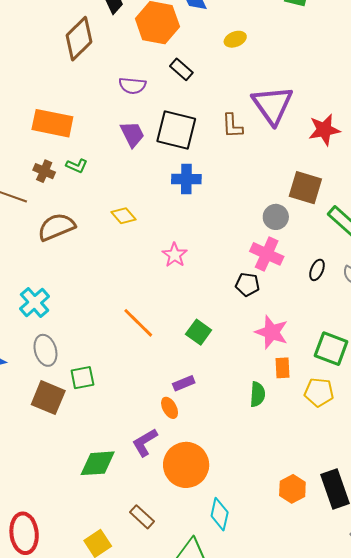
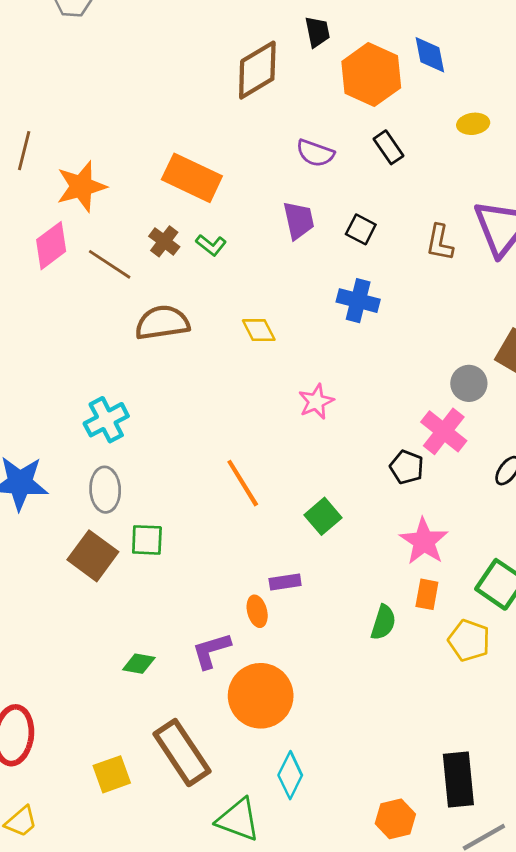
black square: (176, 130) -> (361, 229), size x0.5
green diamond: (98, 463) -> (139, 664), size x0.6
orange hexagon: (292, 489) -> (395, 819), moved
brown rectangle: (142, 517) -> (182, 753), size x1.8

